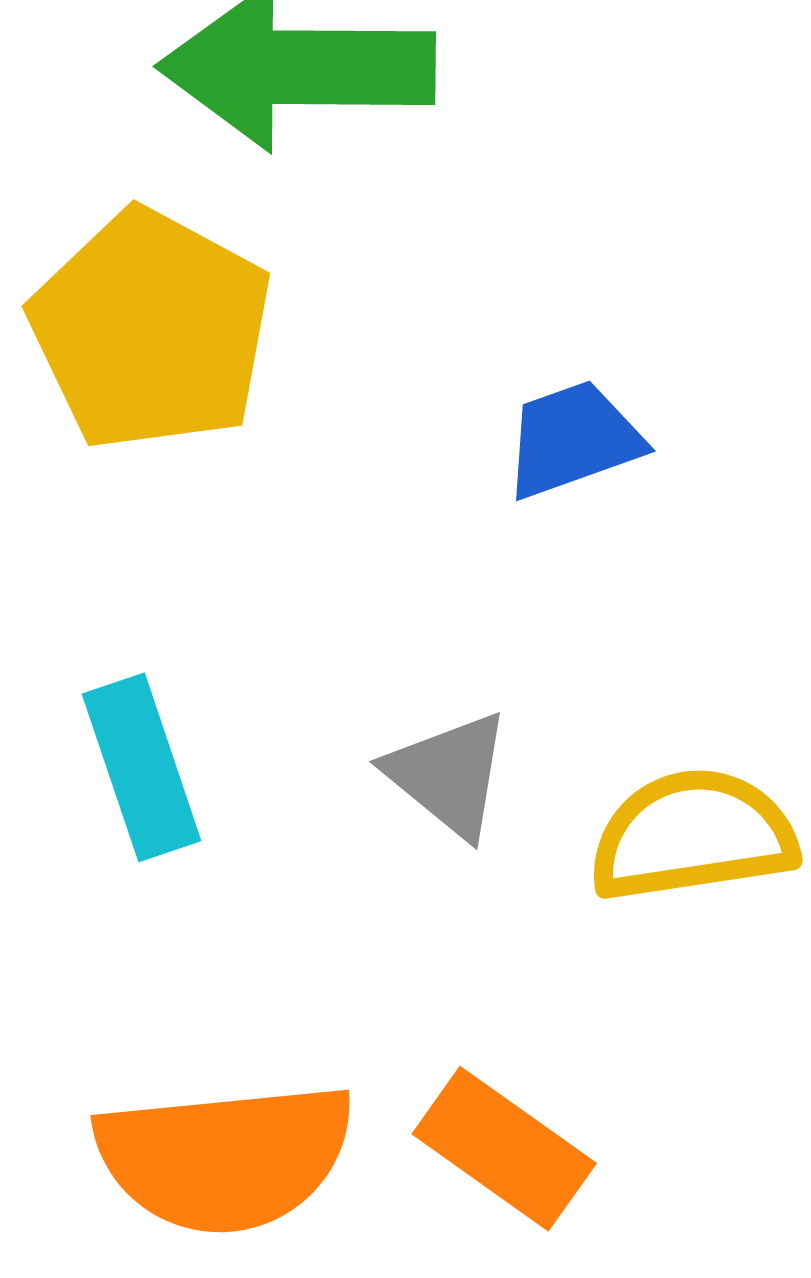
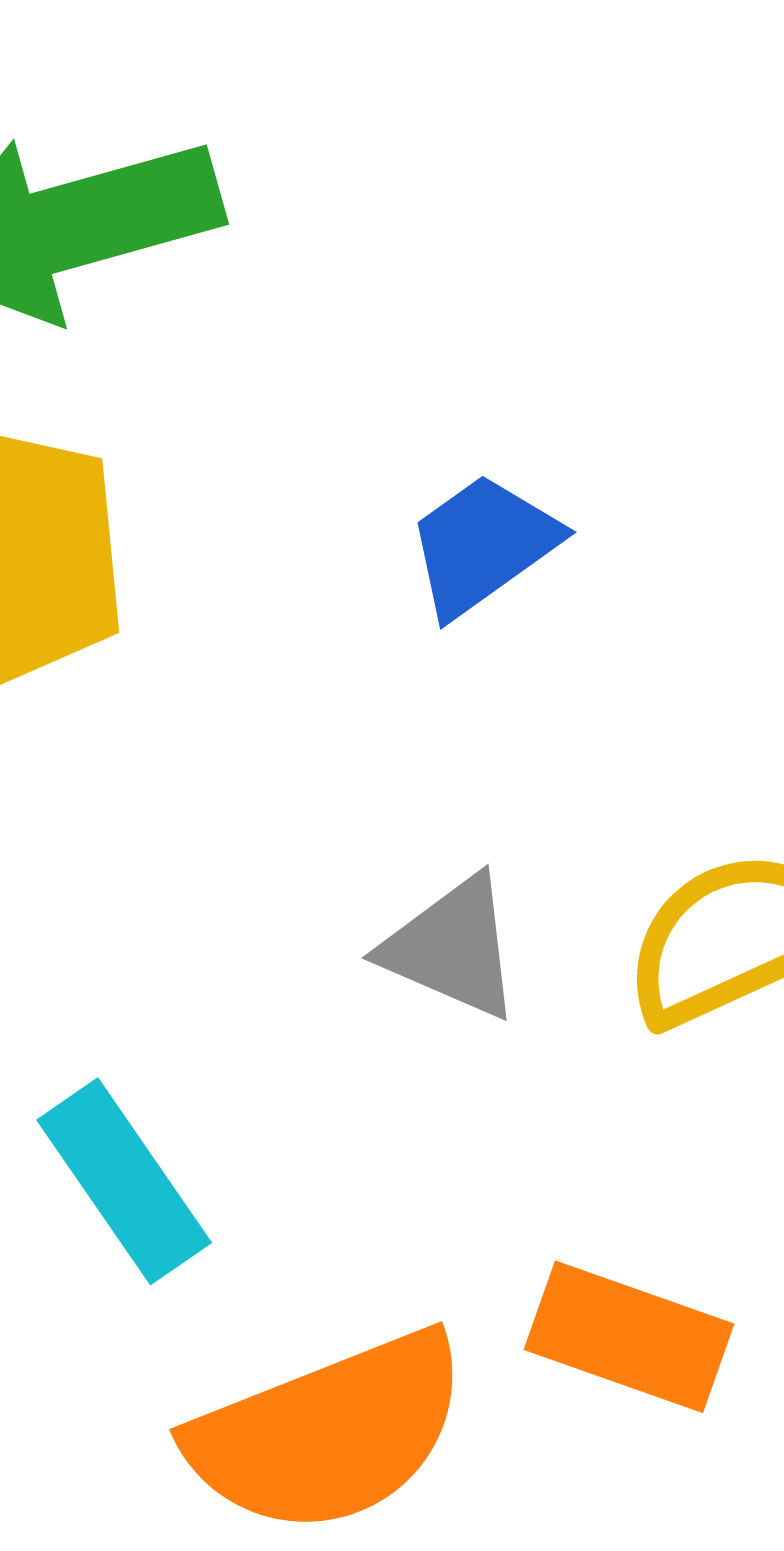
cyan rectangle: (142, 767) -> (124, 1181), moved

